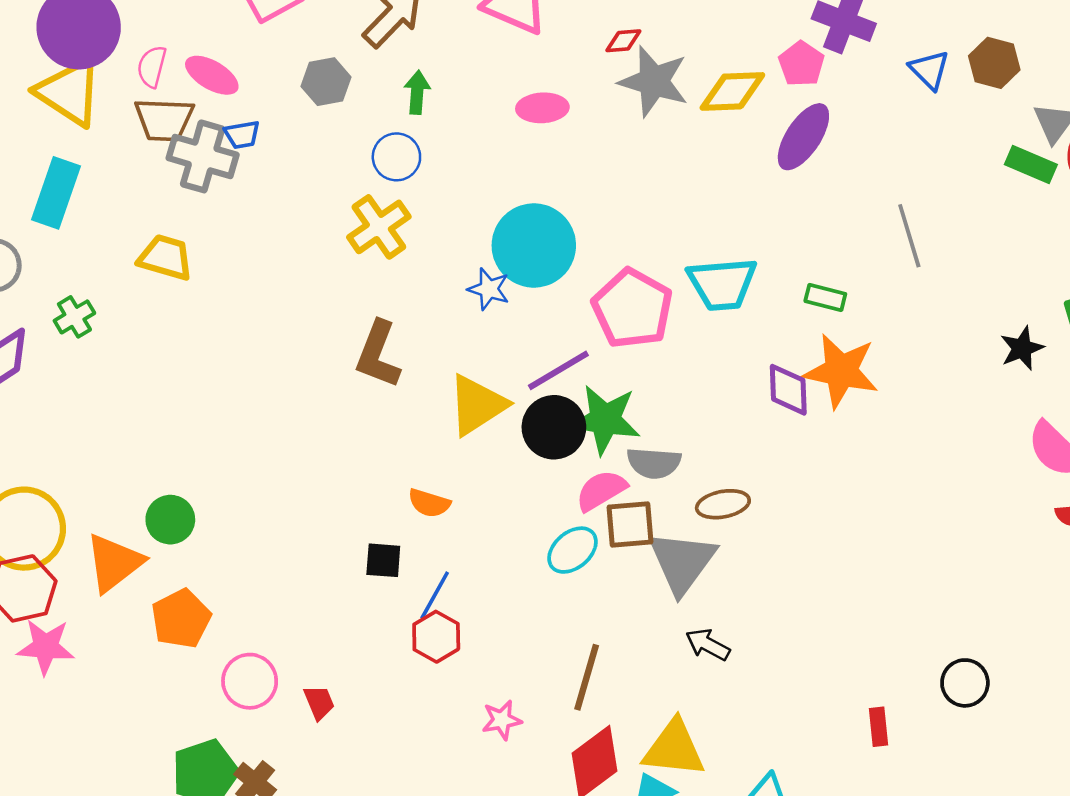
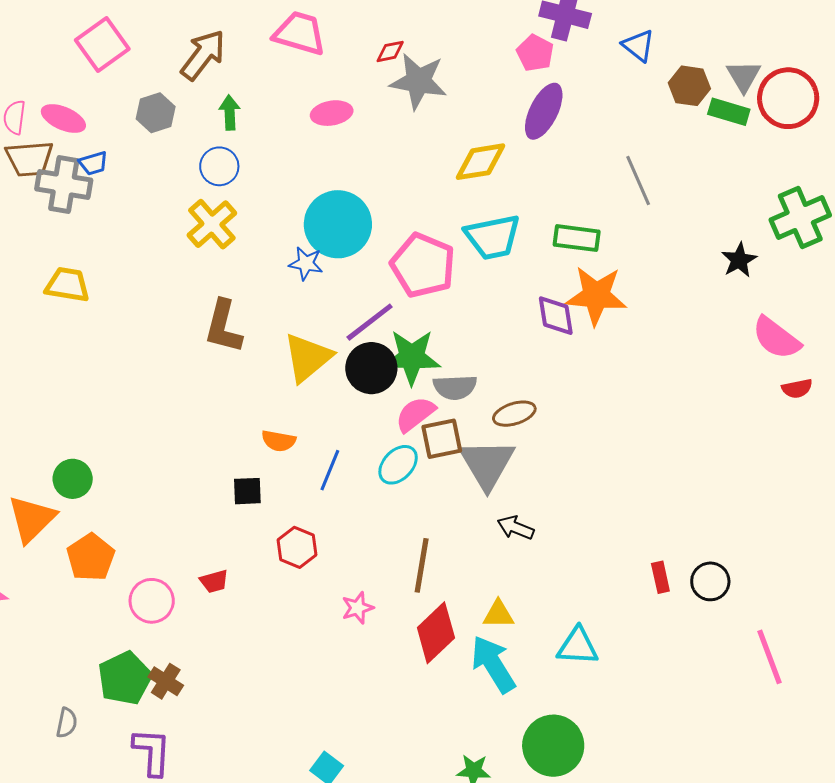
brown hexagon: (994, 63) -> (689, 86), moved
yellow diamond: (732, 91) -> (480, 162), moved
yellow trapezoid: (166, 257) -> (67, 285), moved
green rectangle: (825, 297) -> (577, 238), size x1.4
blue line: (435, 595) -> (330, 470), moved
black circle: (965, 683) -> (710, 581), moved
red trapezoid: (319, 702) -> (214, 581), moved, turned 104
yellow triangle: (674, 749) -> (498, 614), size x0.6

